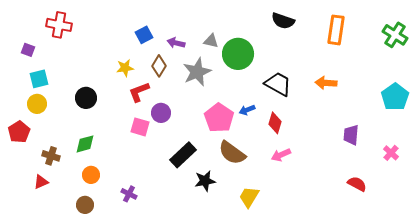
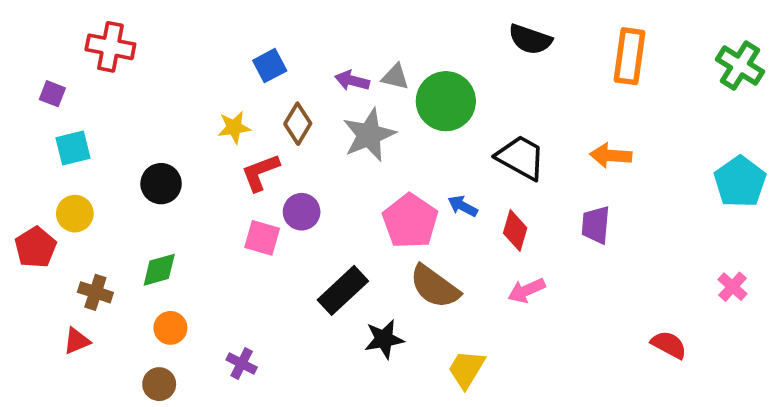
purple arrow: (176, 43) -> (352, 81), moved
yellow circle: (37, 104) -> (75, 214), moved
blue arrow: (247, 110) -> (463, 206), turned 49
purple trapezoid: (351, 135) -> (596, 225), moved

